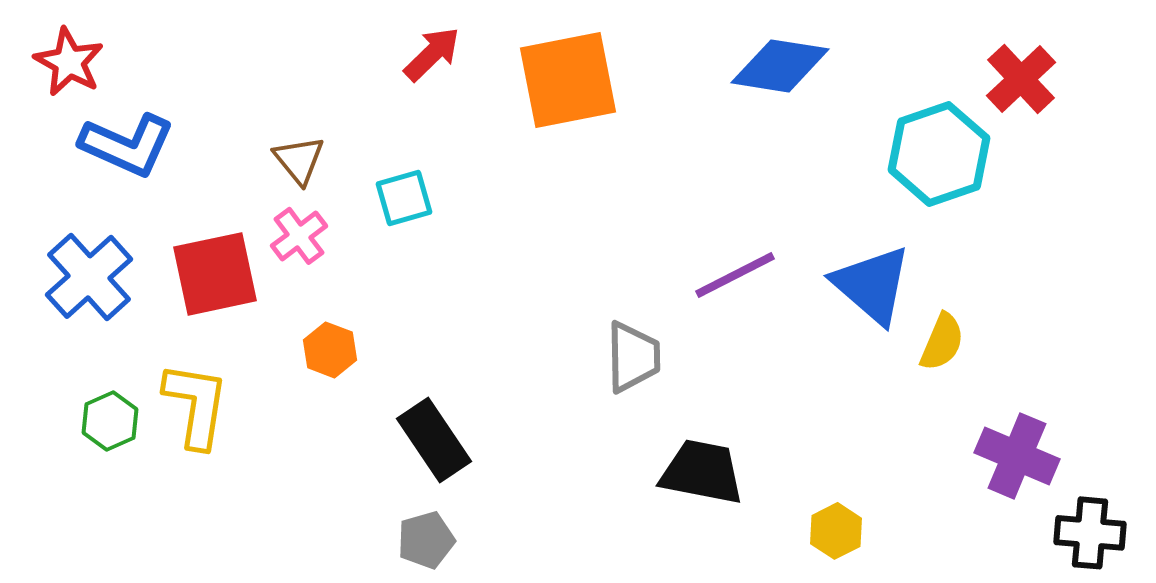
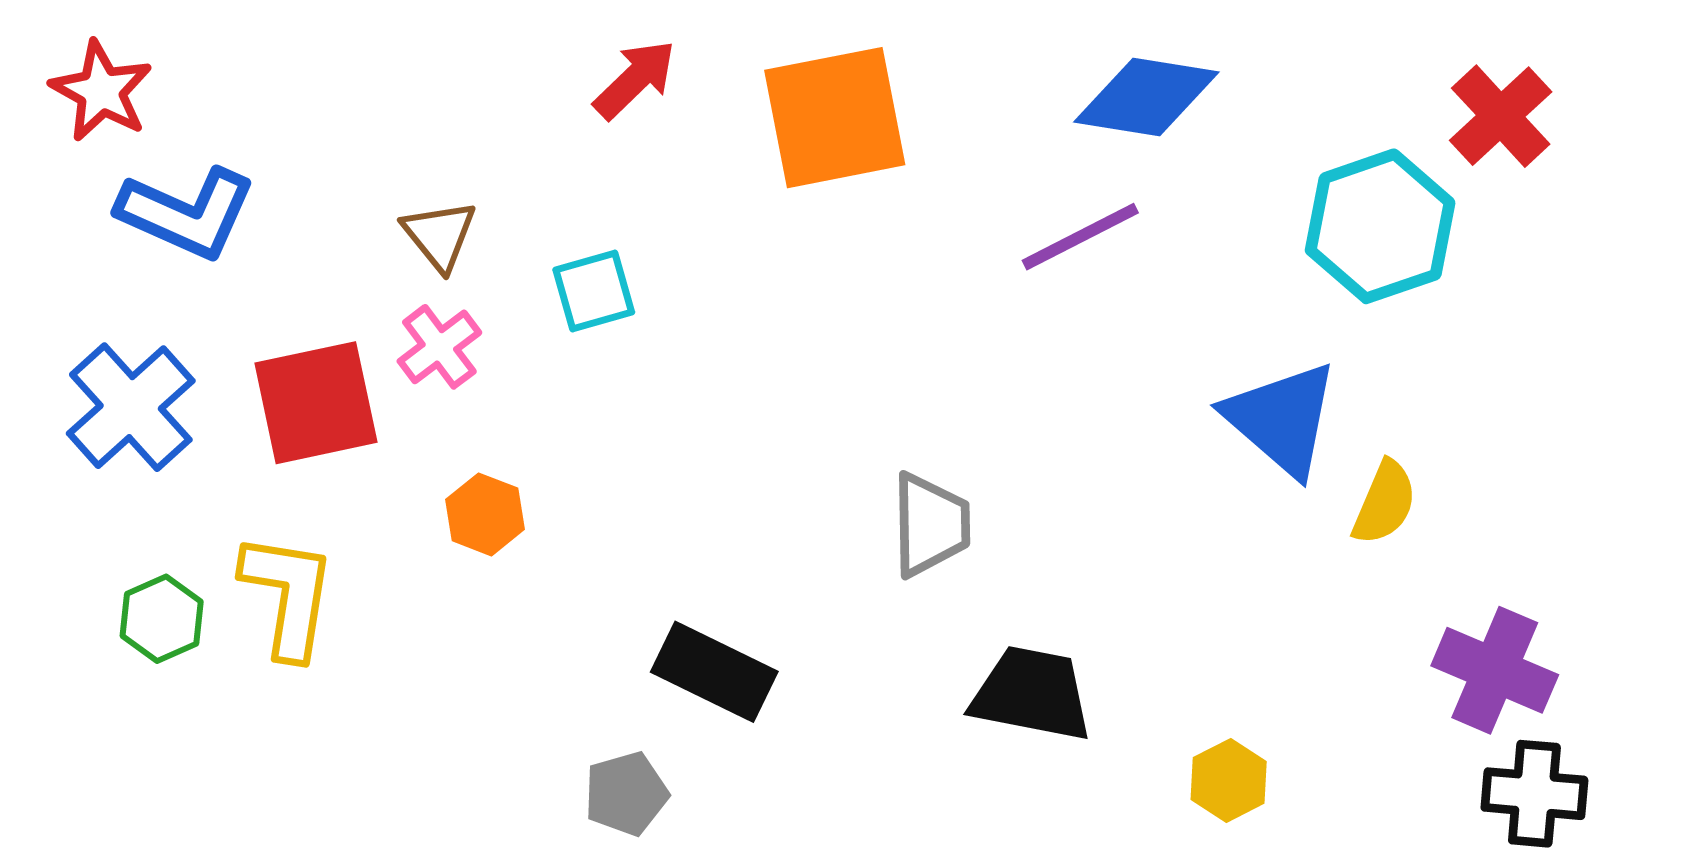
purple line: (735, 275) -> (1080, 237), moved
black rectangle: (434, 440) -> (714, 672), moved, turned -30
black cross: (1090, 533) -> (1534, 794), moved

